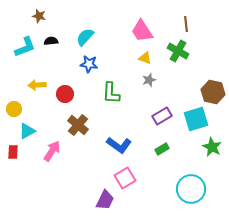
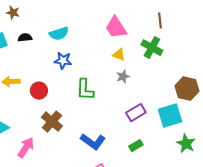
cyan semicircle: (85, 37) -> (59, 34), turned -150

